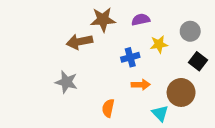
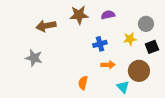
brown arrow: (79, 42) -> (46, 26), moved
yellow star: (159, 44) -> (130, 39), moved
black square: (198, 61) -> (152, 47), turned 32
gray star: (66, 82) -> (34, 58), moved

